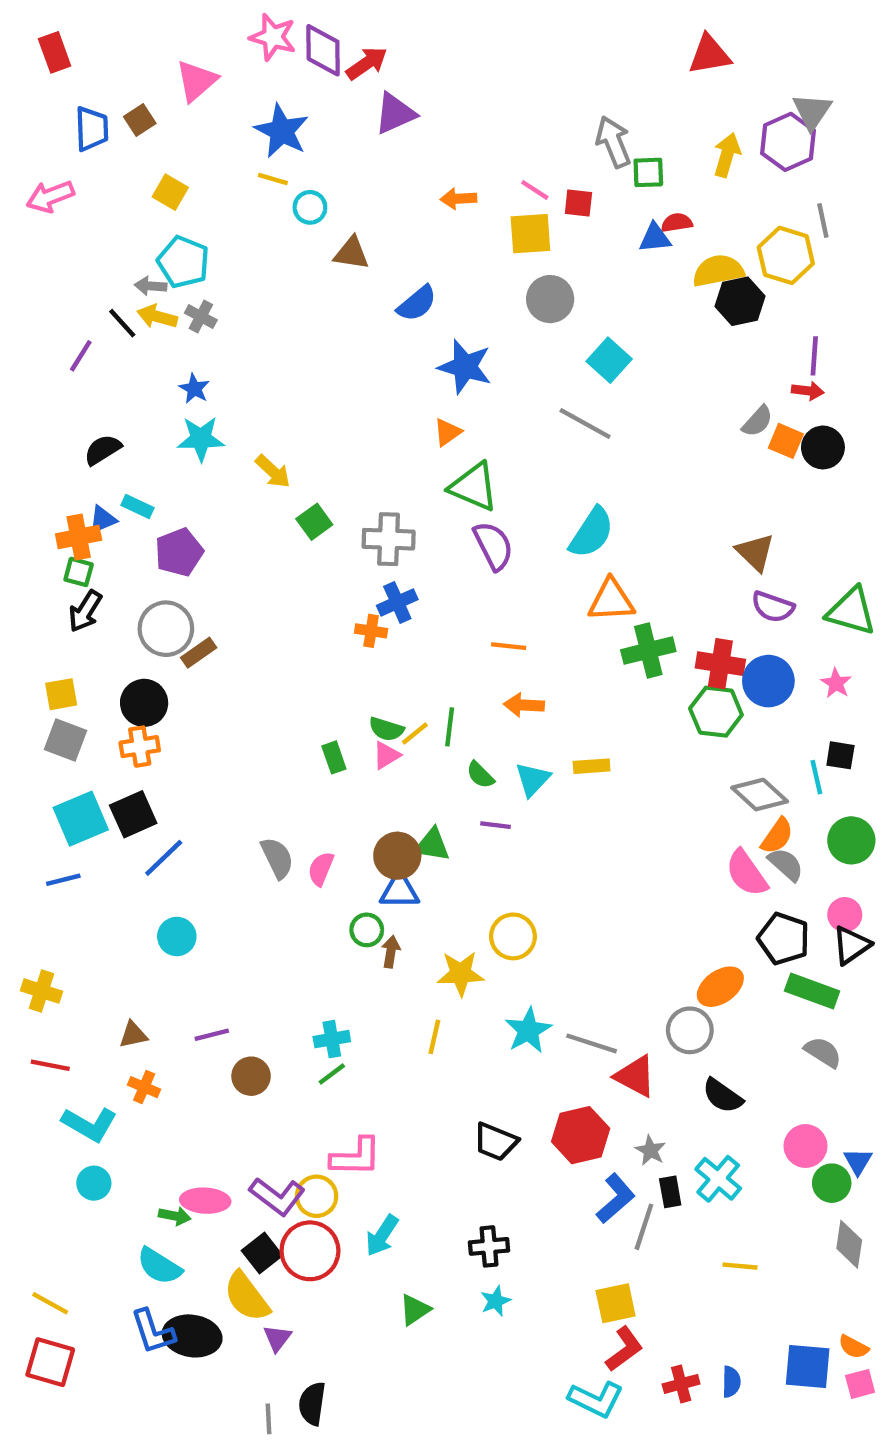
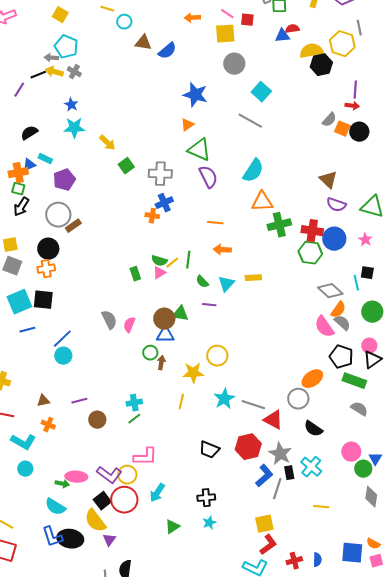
blue semicircle: (417, 303) -> (167, 51), moved
black line: (122, 323) -> (38, 75), turned -70
black square: (133, 814) -> (43, 300), turned 30
blue line: (164, 858) -> (62, 339), moved
blue line: (63, 880) -> (27, 330), moved
gray star: (651, 1150) -> (280, 454), size x1.6

